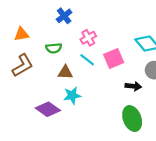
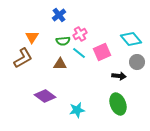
orange triangle: (21, 34) -> (32, 37), moved, turned -48
green semicircle: (54, 48) -> (63, 41), moved
cyan star: (72, 95) -> (77, 110), moved

